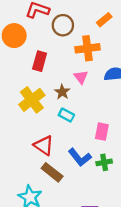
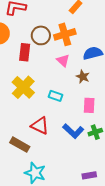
brown circle: (63, 25) -> (41, 35), moved
brown star: (62, 92) -> (83, 77), moved
brown rectangle: (52, 172) -> (20, 145), moved

